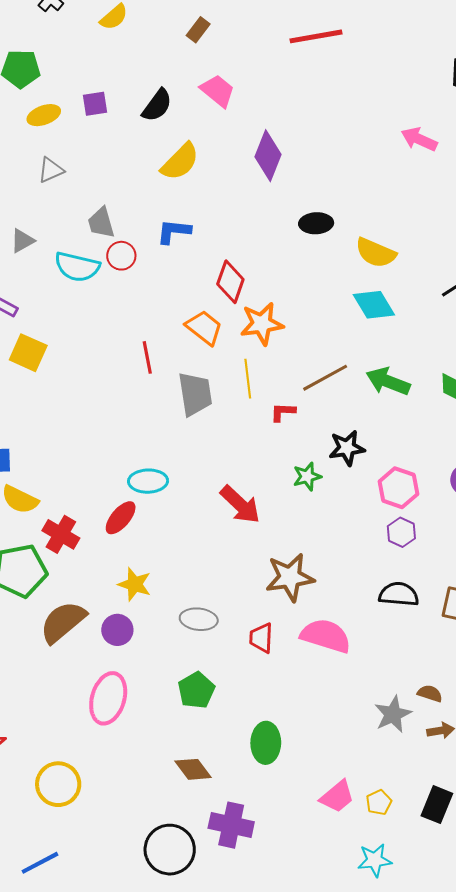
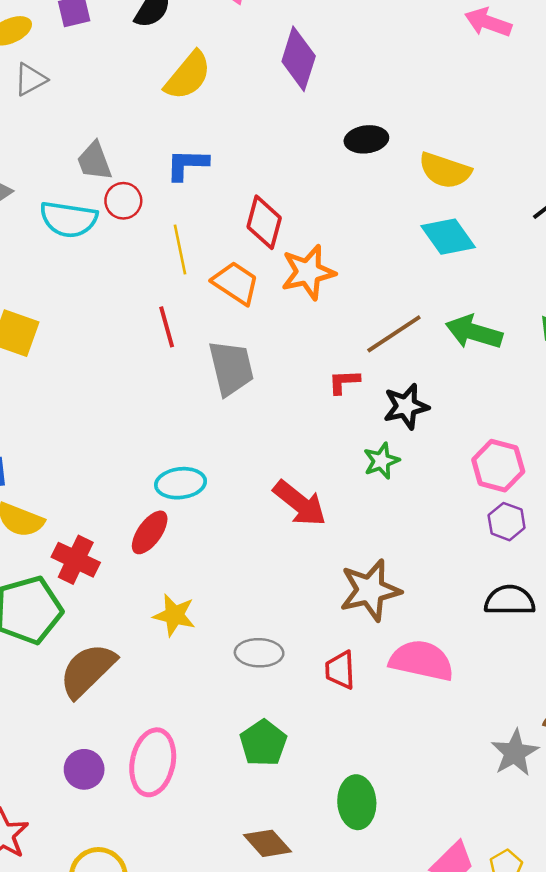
gray triangle: (51, 170) -> (30, 79), moved
yellow line: (248, 379) -> (180, 249), moved
black star: (347, 448) -> (406, 406), moved
purple circle: (117, 630) -> (84, 769), moved

